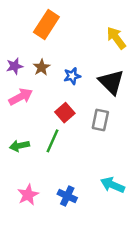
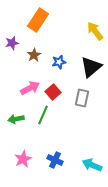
purple star: (15, 66) -> (12, 43), moved
black triangle: (111, 82) -> (91, 67), turned 35
pink arrow: (21, 97) -> (30, 88), moved
cyan arrow: (113, 185) -> (92, 165), moved

